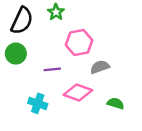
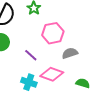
purple line: (52, 69) -> (31, 55), turned 48
cyan cross: (38, 103) -> (29, 82), moved

